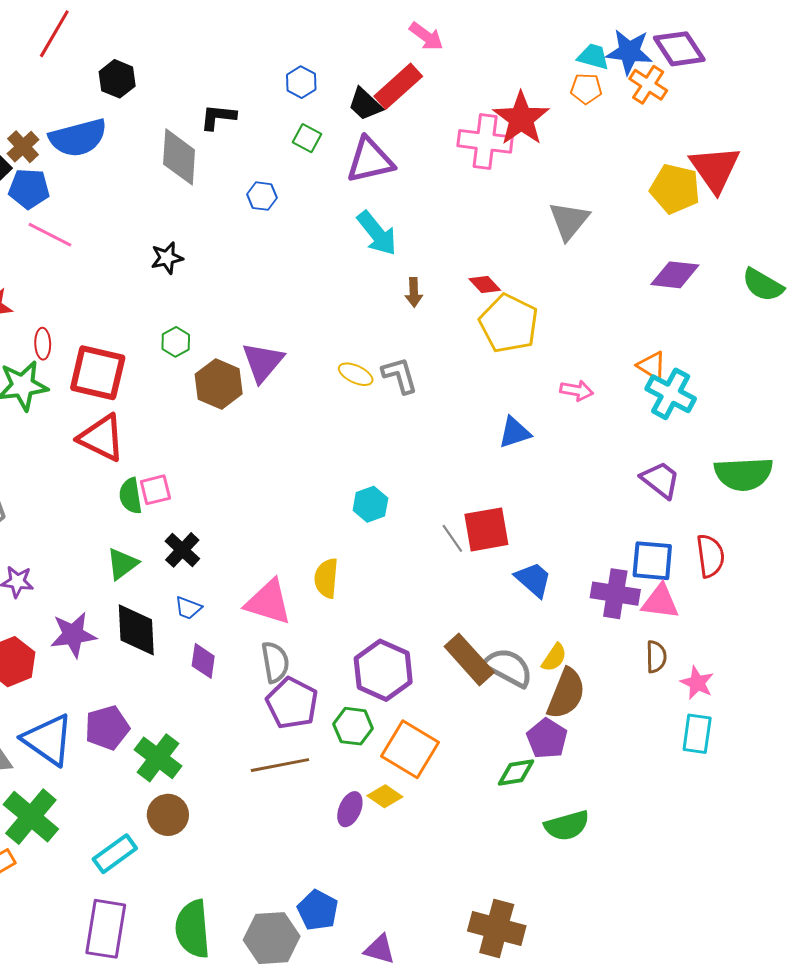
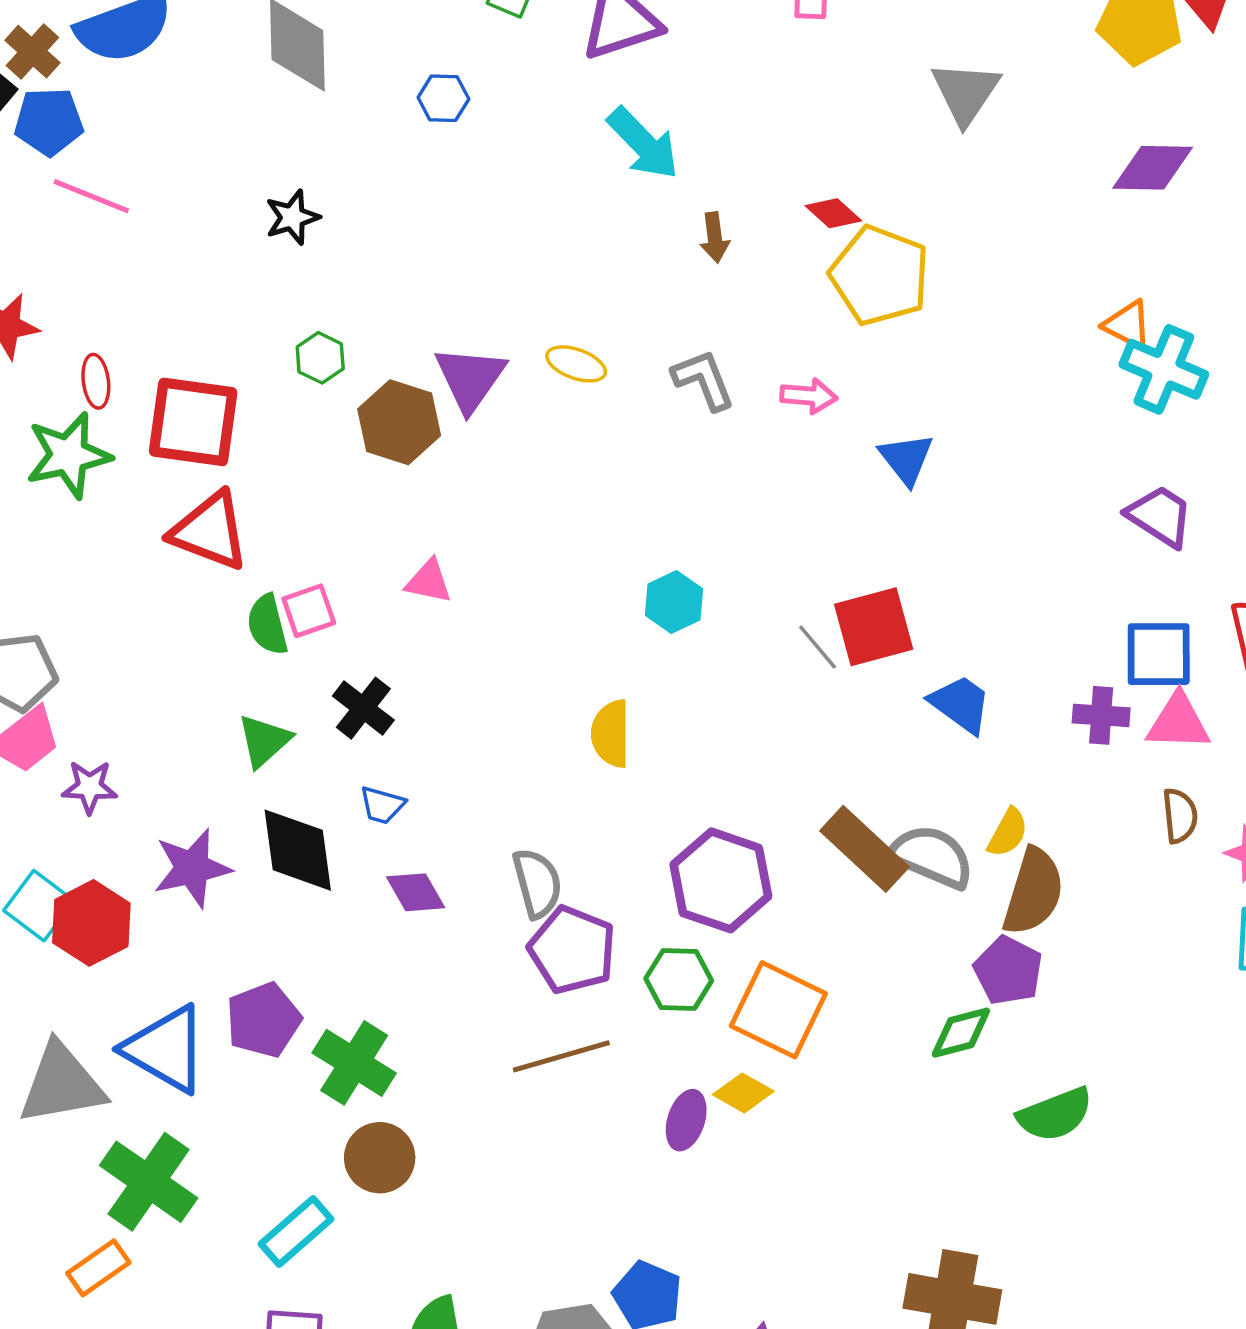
yellow ellipse: (356, 374) -> (576, 364), moved
pink arrow: (577, 391) -> (809, 396), moved
blue triangle: (515, 432) -> (906, 459), turned -45
purple cross: (615, 594) -> (1101, 715), size x0.7
pink triangle: (268, 602) -> (429, 581), moved, size x0.6
purple diamond: (203, 661) -> (416, 892), turned -33

